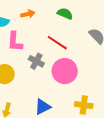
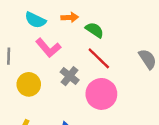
green semicircle: (65, 14) -> (95, 30), moved
pink L-shape: (15, 42) -> (48, 48), turned -55

